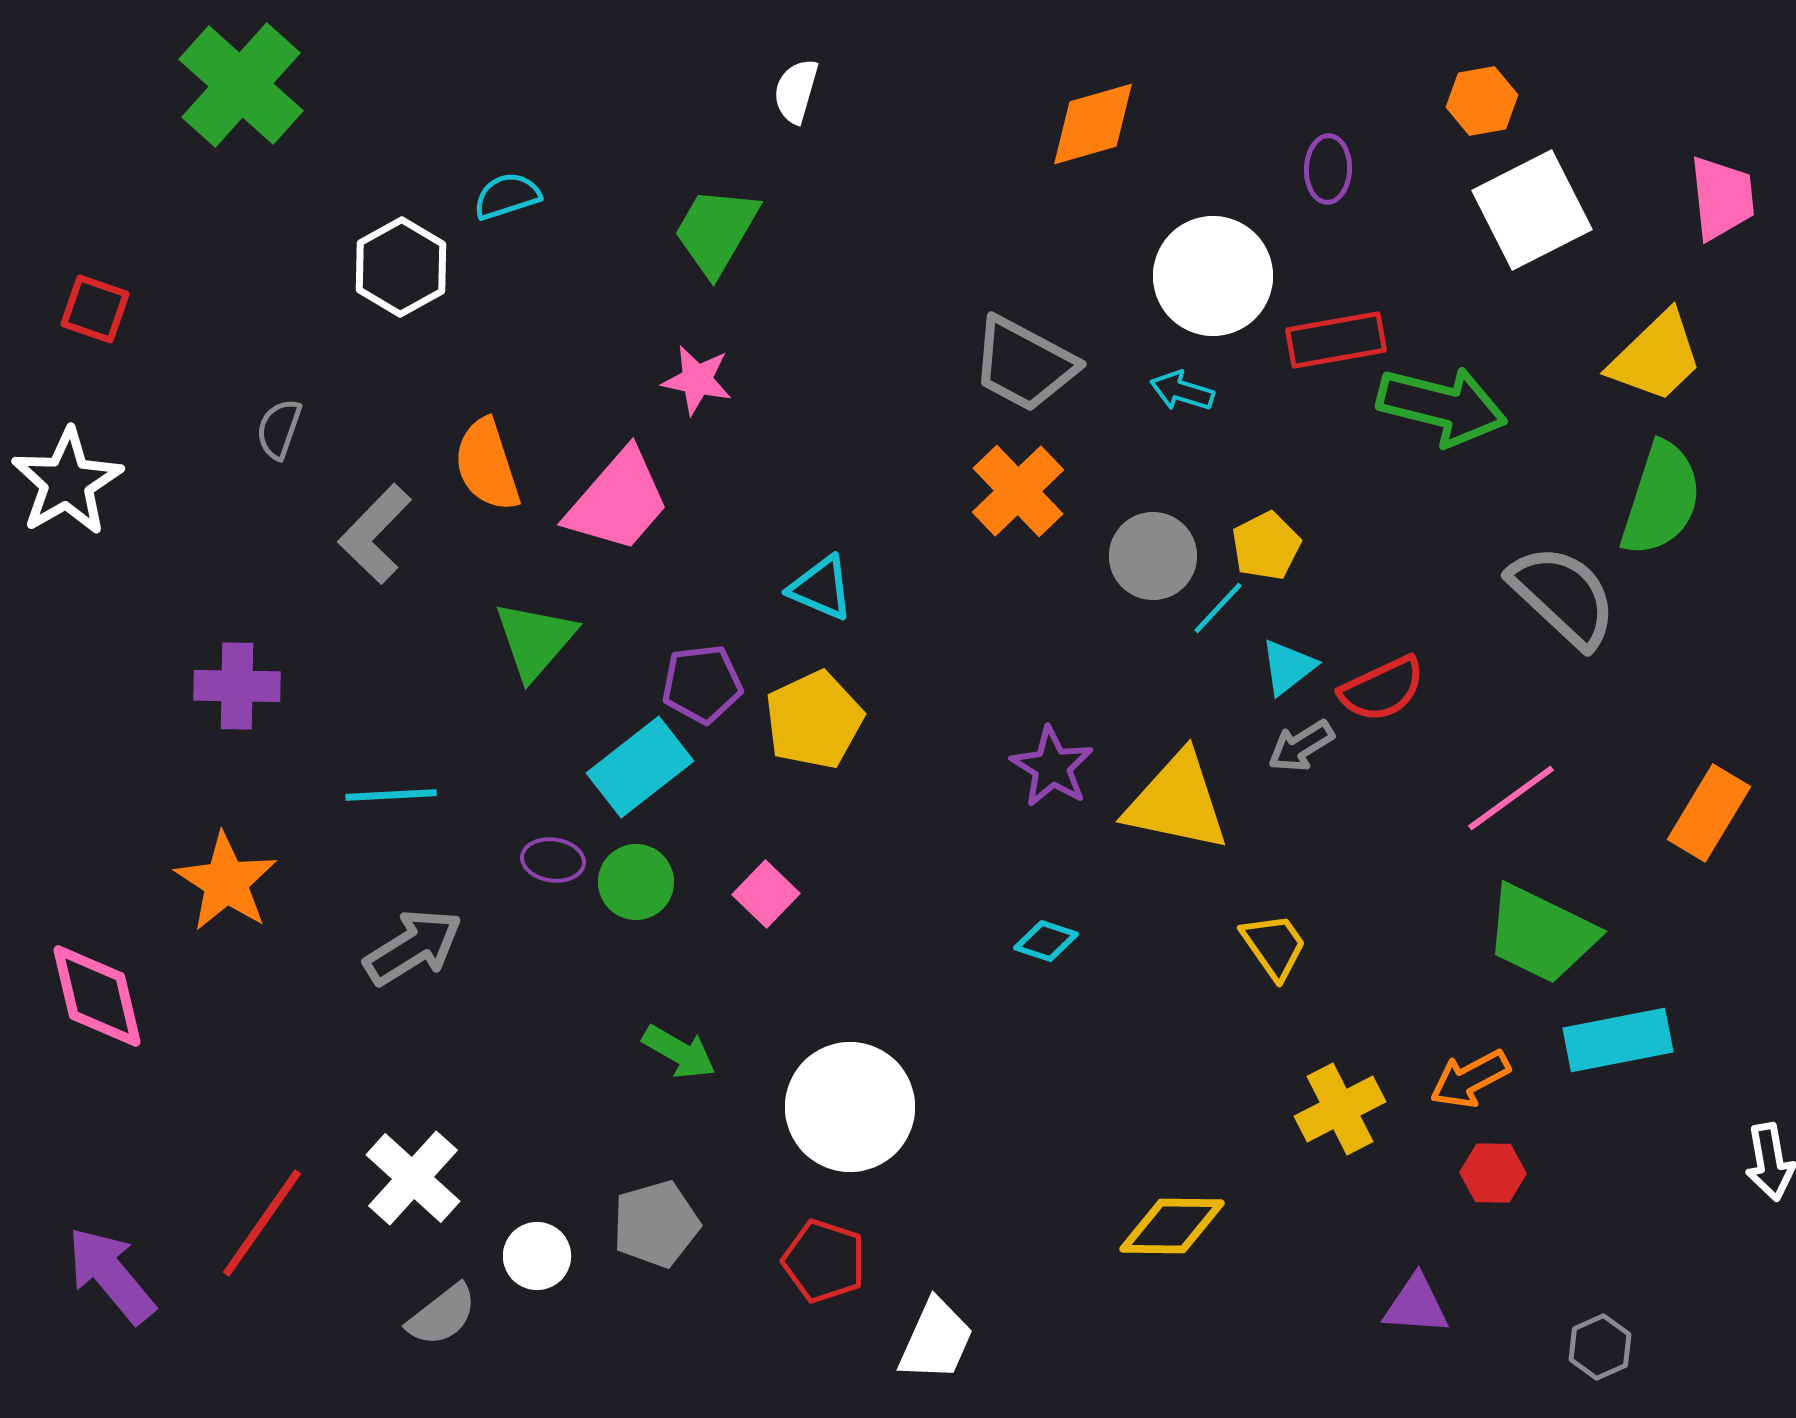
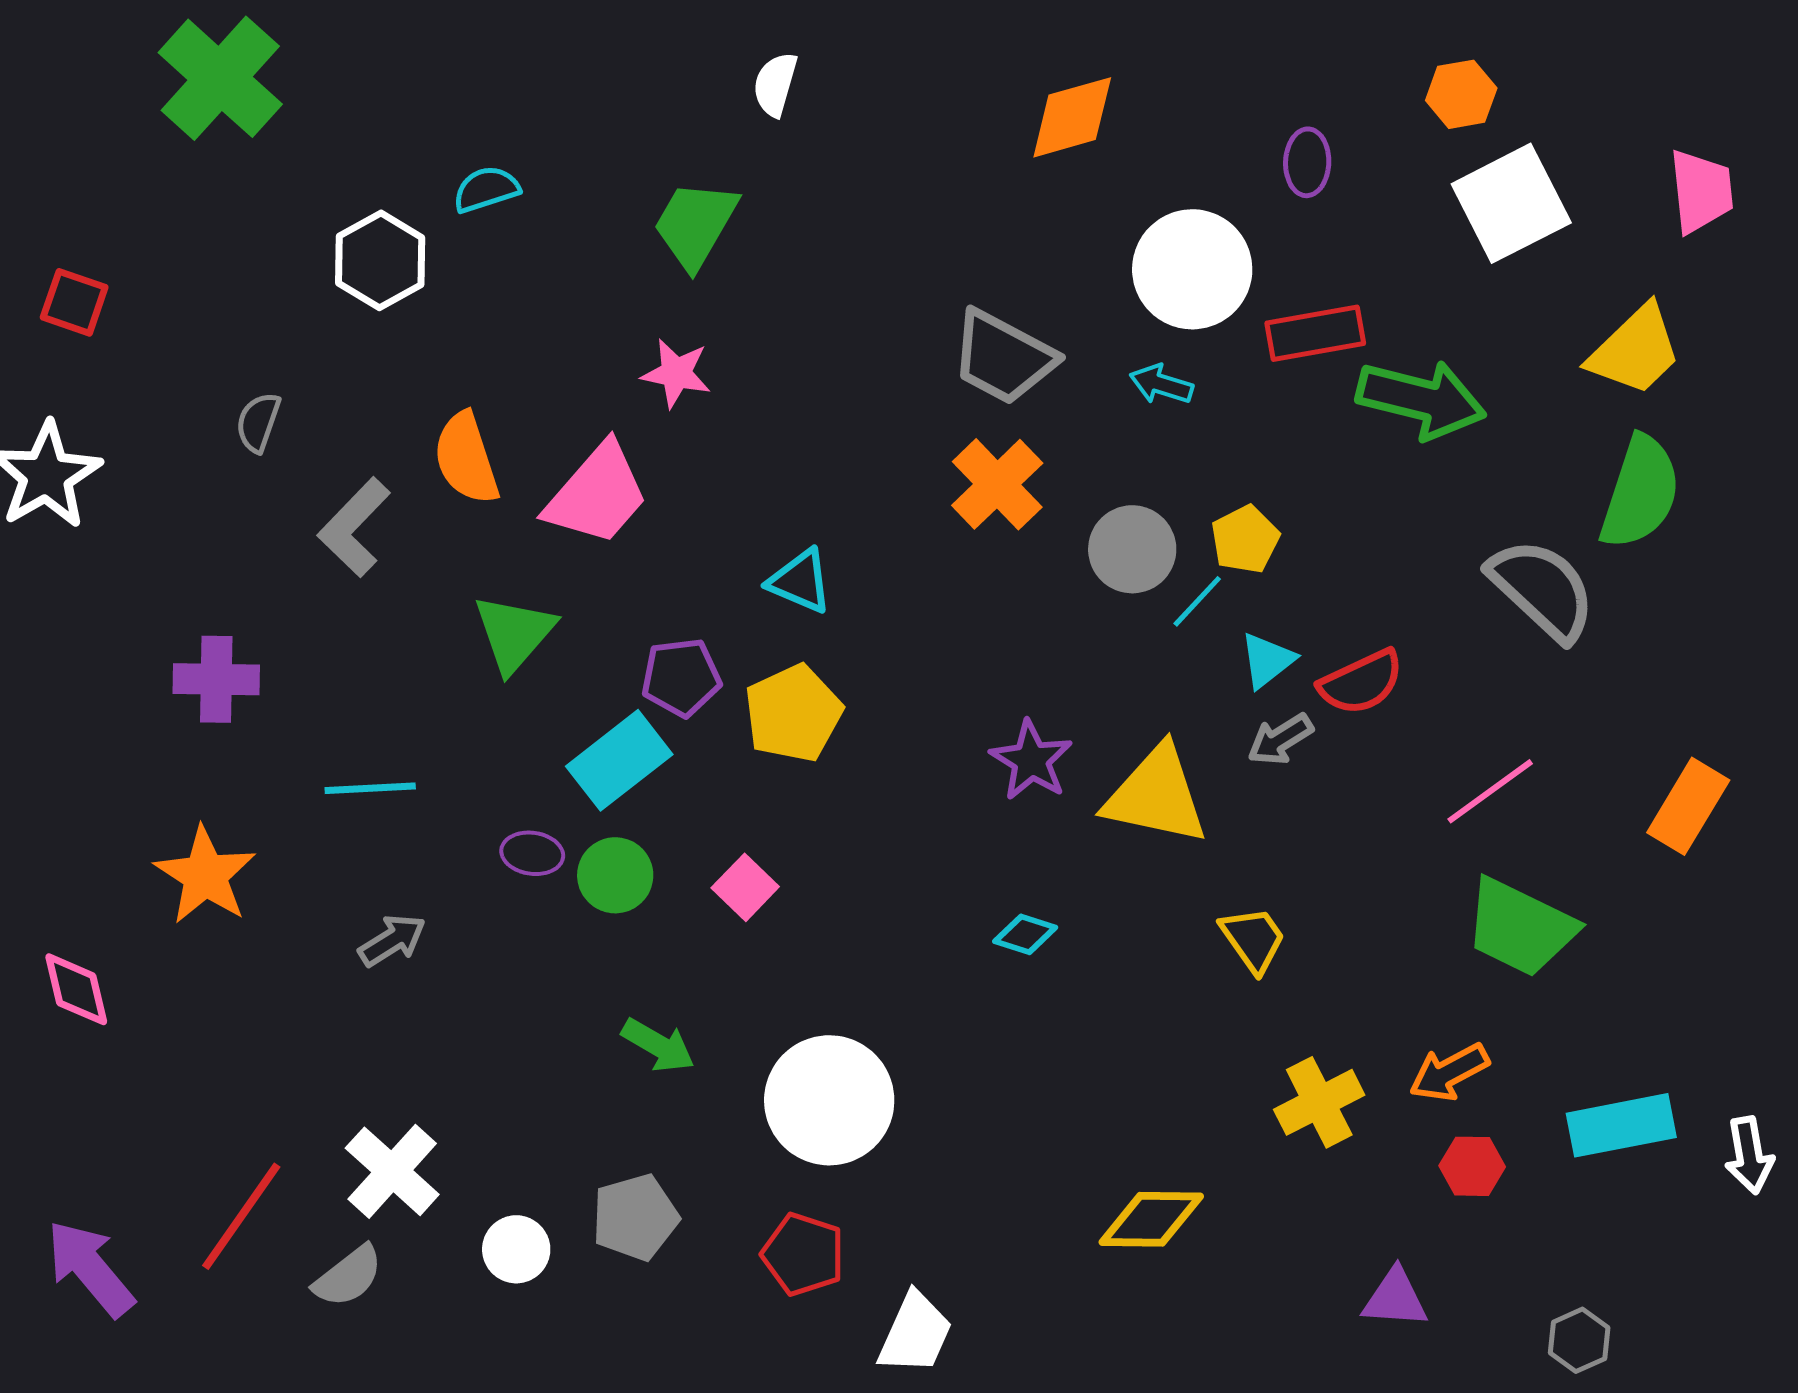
gray arrow: (413, 947) -> (392, 940), size x0.7
pink diamond: (97, 996) -> (76, 989), size x0.7
cyan rectangle: (1618, 1040) -> (1621, 1125), moved
gray semicircle: (442, 1315) -> (348, 1276), moved

